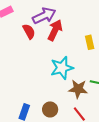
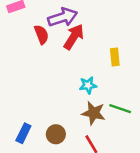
cyan star: (62, 68) -> (88, 85), moved, size x0.6

